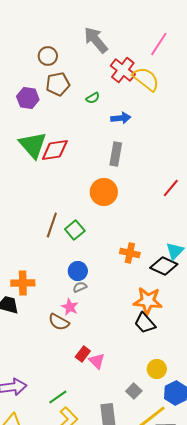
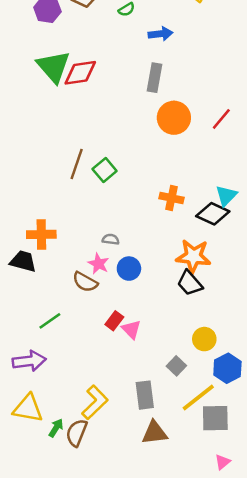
orange circle: (104, 192) -> (174, 118), moved
blue circle: (78, 271) -> (129, 269), moved
gray semicircle: (80, 287) -> (111, 239), turned 32
green line: (58, 397) -> (50, 321), moved

